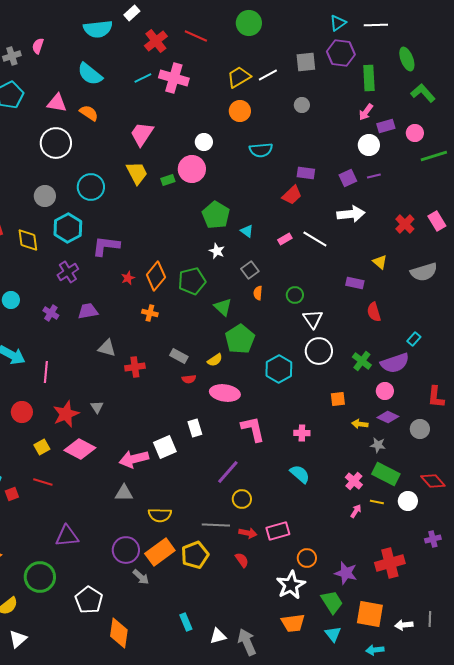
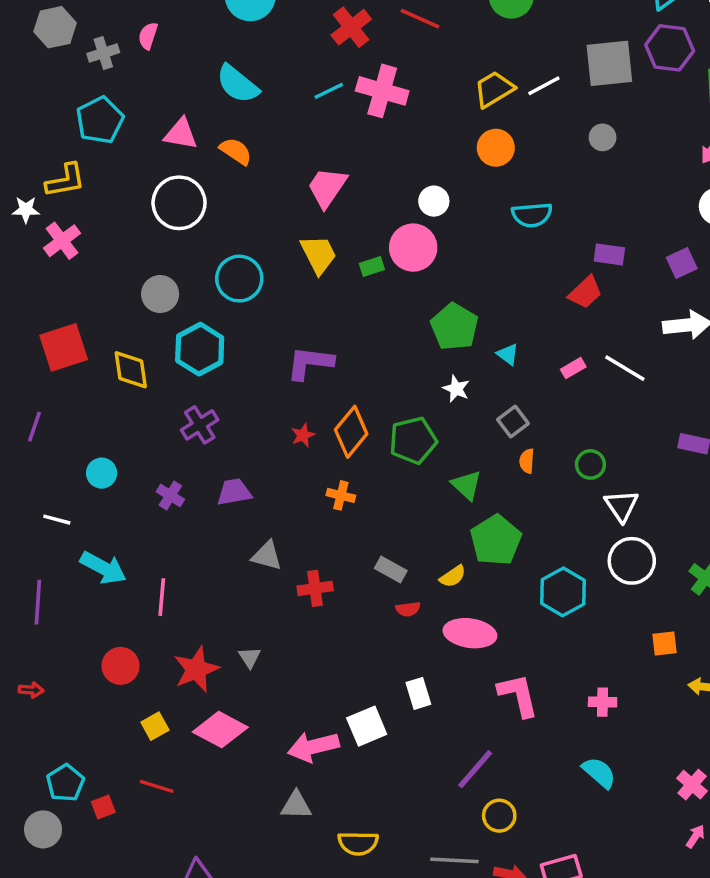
gray square: (306, 62) -> (609, 63), size x1.4
purple L-shape: (106, 246) -> (310, 363), moved

